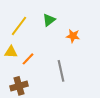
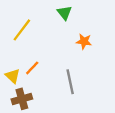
green triangle: (49, 20) -> (64, 13), moved, turned -32
yellow triangle: (11, 52) -> (13, 76), moved, turned 40

